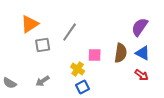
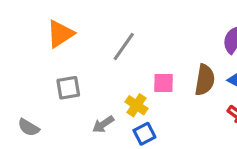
gray square: (43, 45) -> (68, 88), moved
gray arrow: (43, 81) -> (103, 124), moved

